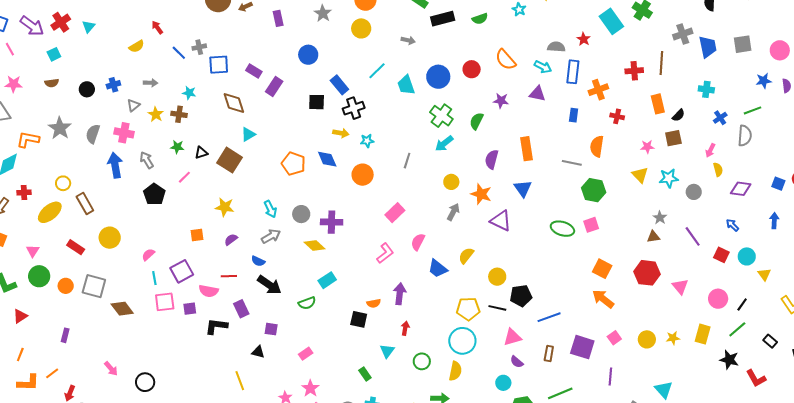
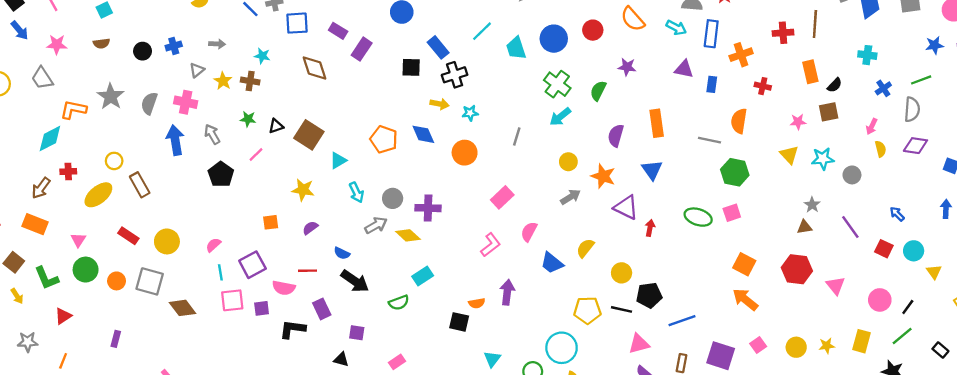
purple triangle: (537, 94) -> (684, 69), moved
cyan triangle: (248, 134) -> (338, 161), moved
purple diamond: (741, 189) -> (915, 146), moved
gray arrow: (453, 212) -> (570, 197), turned 30
gray arrow: (271, 236) -> (376, 225), moved
yellow circle: (110, 238) -> (167, 241), moved
red arrow: (405, 328) -> (650, 228), moved
cyan circle: (462, 341) -> (562, 348), moved

